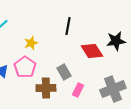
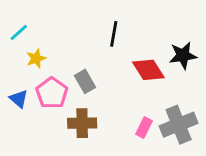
yellow star: (31, 43) -> (36, 58), moved
gray rectangle: (64, 72) -> (85, 81), moved
pink rectangle: (78, 90) -> (144, 128), moved

